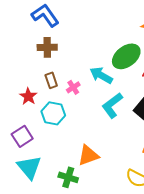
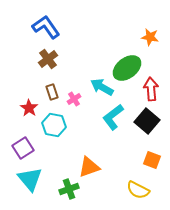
brown cross: (47, 47) -> (48, 59), turned -36
green cross: (68, 177) -> (69, 189), turned -36

